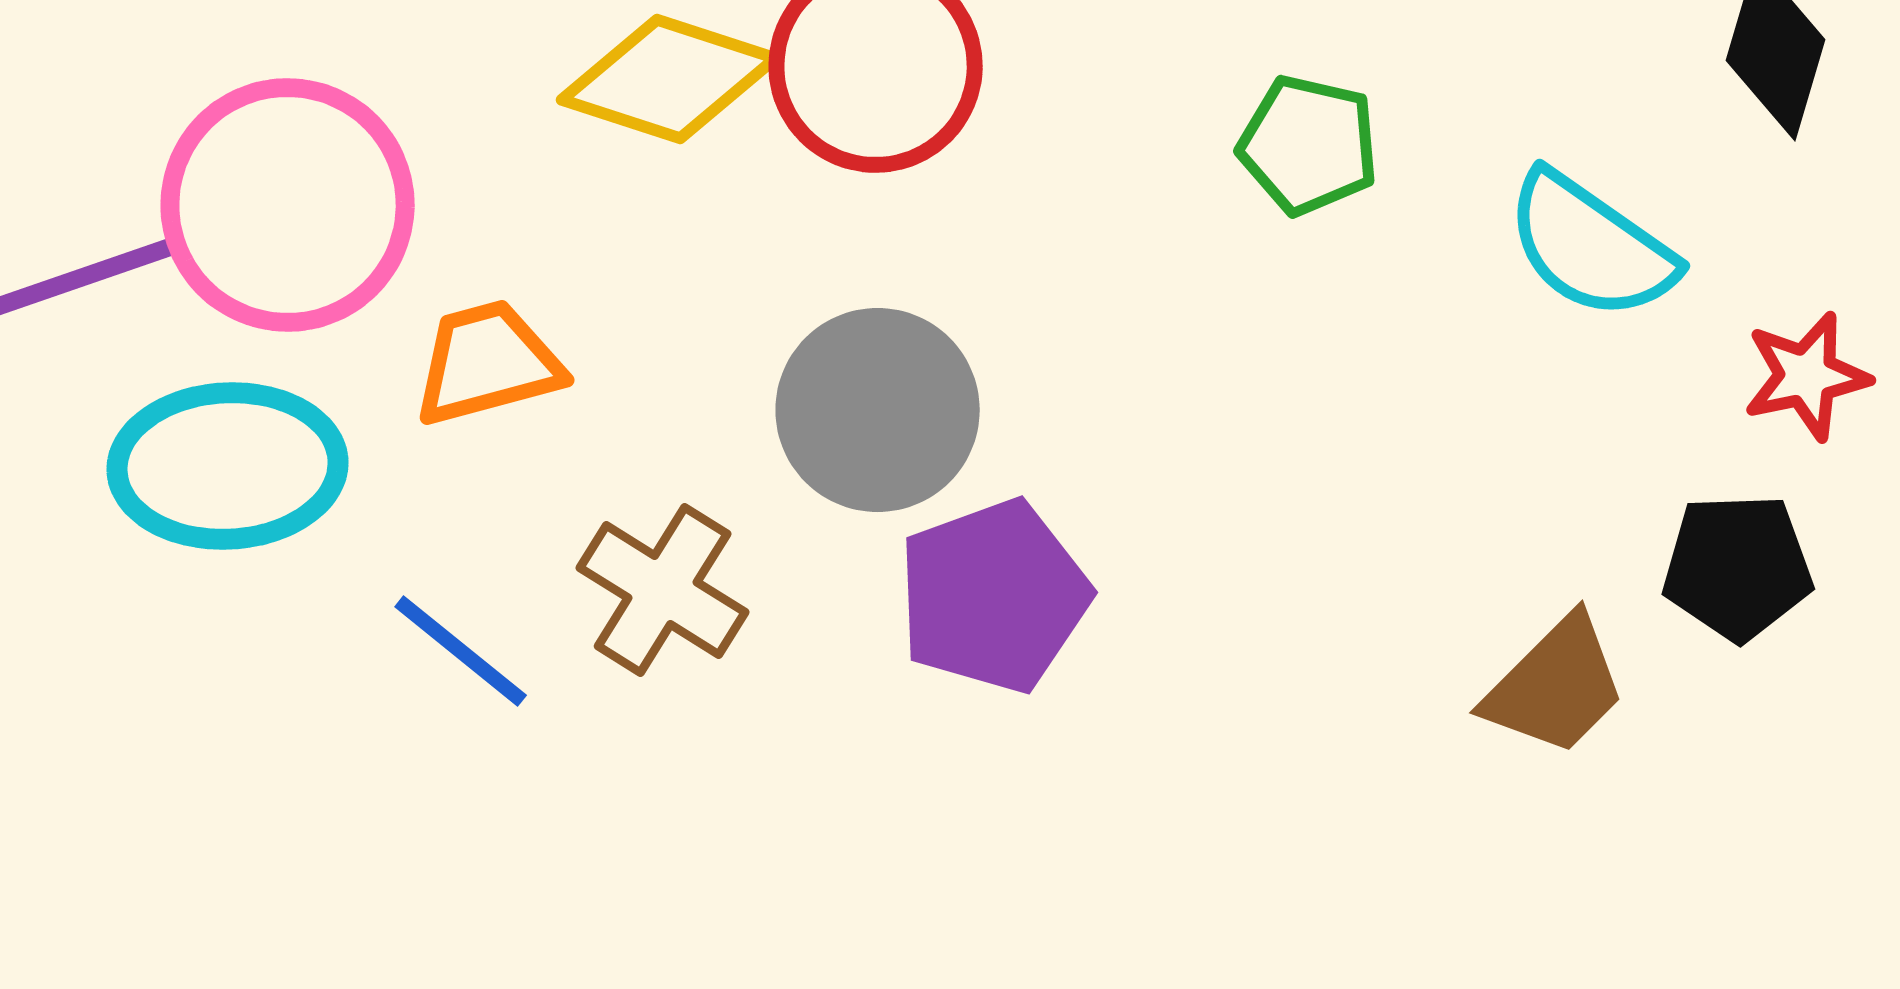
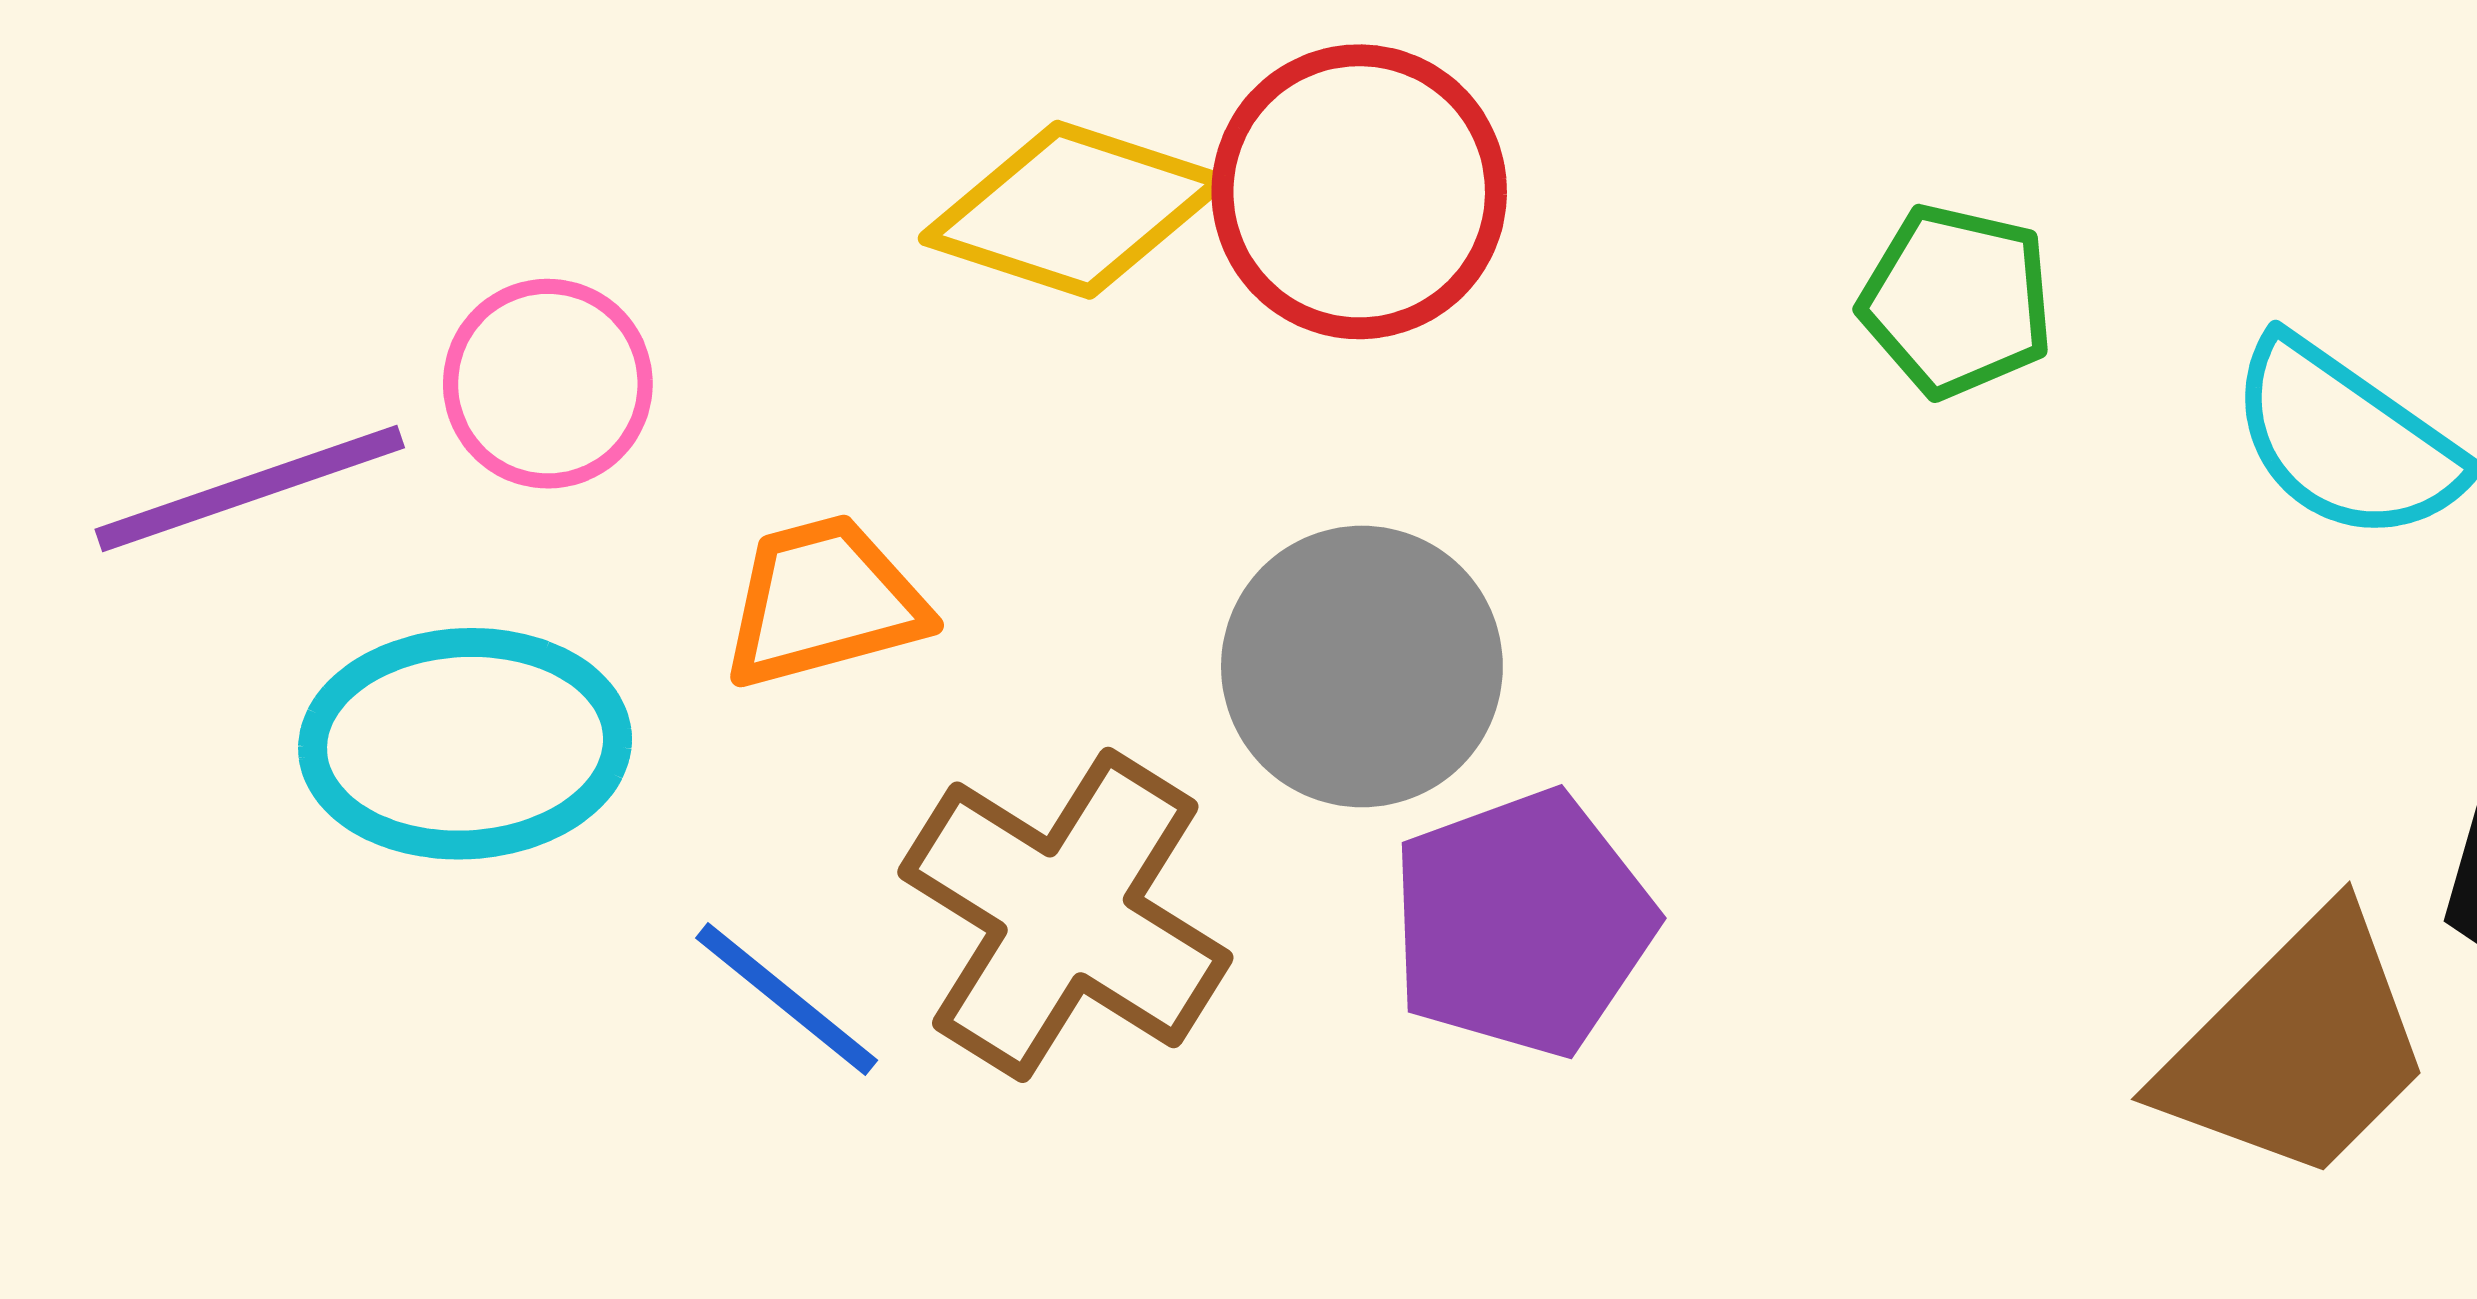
pink circle: (288, 205) -> (548, 384), size x0.6
brown cross: (663, 590) -> (1065, 915), size x1.4
brown trapezoid: (1556, 686) -> (2298, 1047), size x1.4

